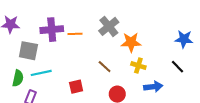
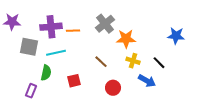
black line: (178, 67) -> (159, 63), moved
cyan line: (41, 73) -> (56, 53), moved
green semicircle: (18, 78) -> (46, 73), moved
blue arrow: (153, 87) -> (147, 81), turned 36

